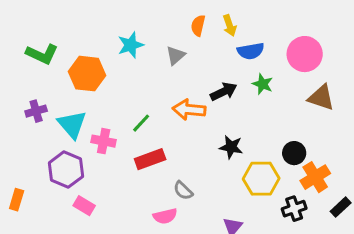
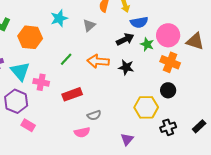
pink circle: (305, 54) -> (168, 35), moved
black arrow: (224, 92) -> (125, 39), moved
brown triangle: (321, 98) -> (195, 41), moved
green line: (141, 123) -> (66, 59), moved
black star: (231, 147) -> (126, 67), moved
orange cross: (315, 177) -> (170, 62), moved, turned -36
gray semicircle: (183, 191) -> (94, 115), turned -64

